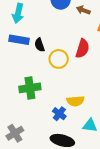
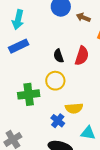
blue rectangle: (19, 40) -> (19, 46), turned -36
black semicircle: (40, 45) -> (59, 56), moved
yellow circle: (59, 59) -> (55, 81), moved

